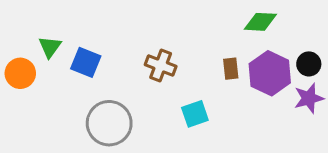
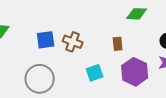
blue square: (86, 62) -> (46, 40), moved, turned -30
purple hexagon: (270, 73) -> (135, 72), moved

